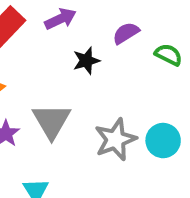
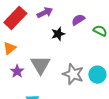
gray star: (115, 139) -> (73, 74), turned -30

